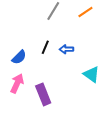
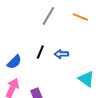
orange line: (85, 12) -> (80, 17), turned 56

